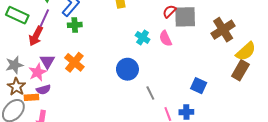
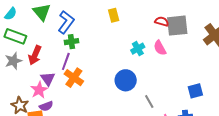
red semicircle: (169, 11) -> (162, 21), turned 64
purple line: (44, 18) -> (66, 61), moved
cyan cross: (143, 37) -> (138, 49), turned 32
gray star: (14, 65) -> (13, 61), moved
blue square: (199, 86) -> (195, 91), turned -35

